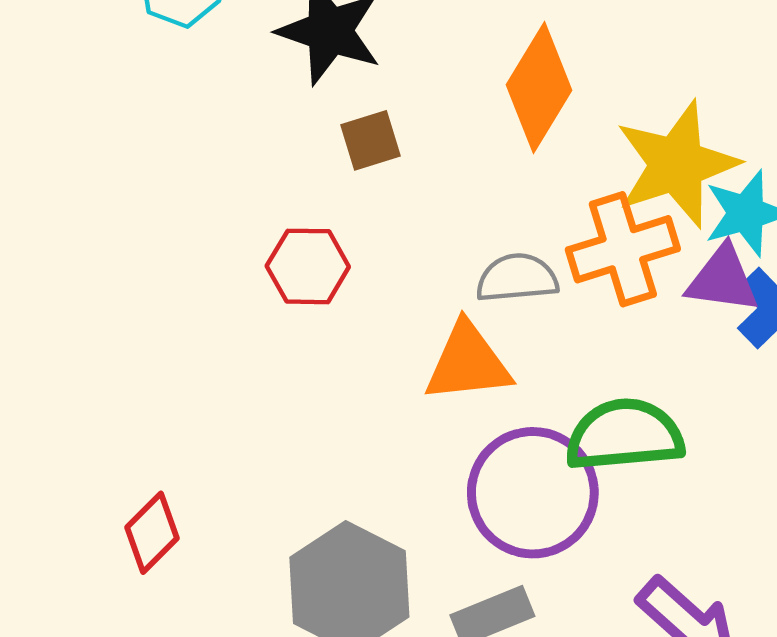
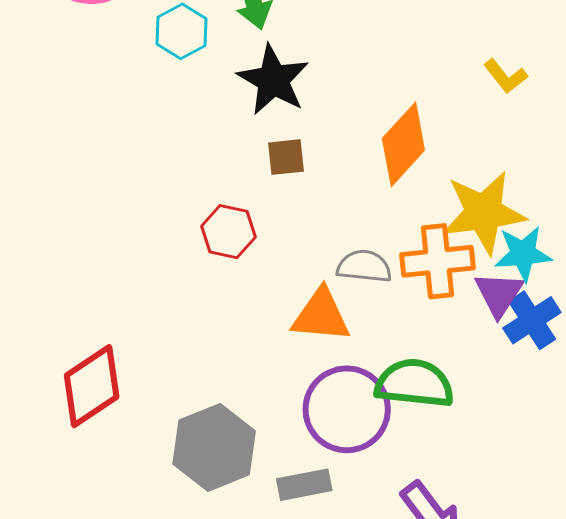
purple triangle: (723, 279) -> (499, 294), turned 44
red diamond: (152, 533) -> (92, 386), size x1.6

